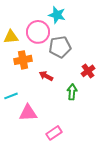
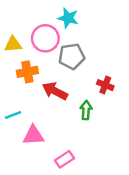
red cross: (88, 71) -> (105, 85), turned -32
red arrow: (46, 76) -> (55, 91), size x1.5

